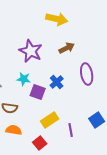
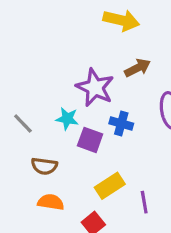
purple star: (31, 51) -> (95, 87), moved
blue cross: (57, 82) -> (121, 124), turned -32

